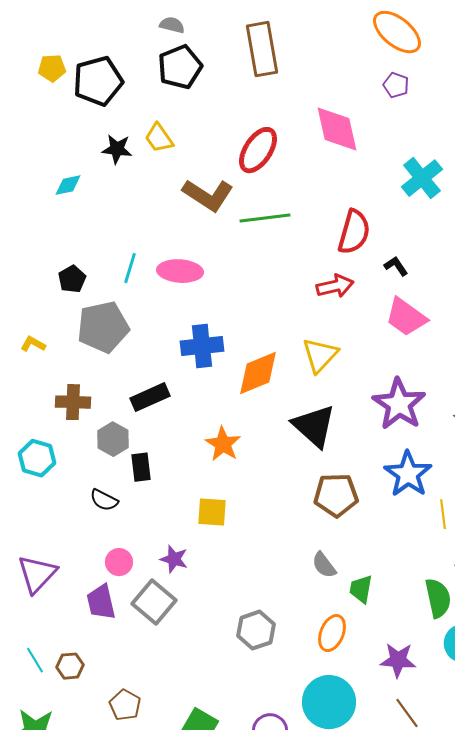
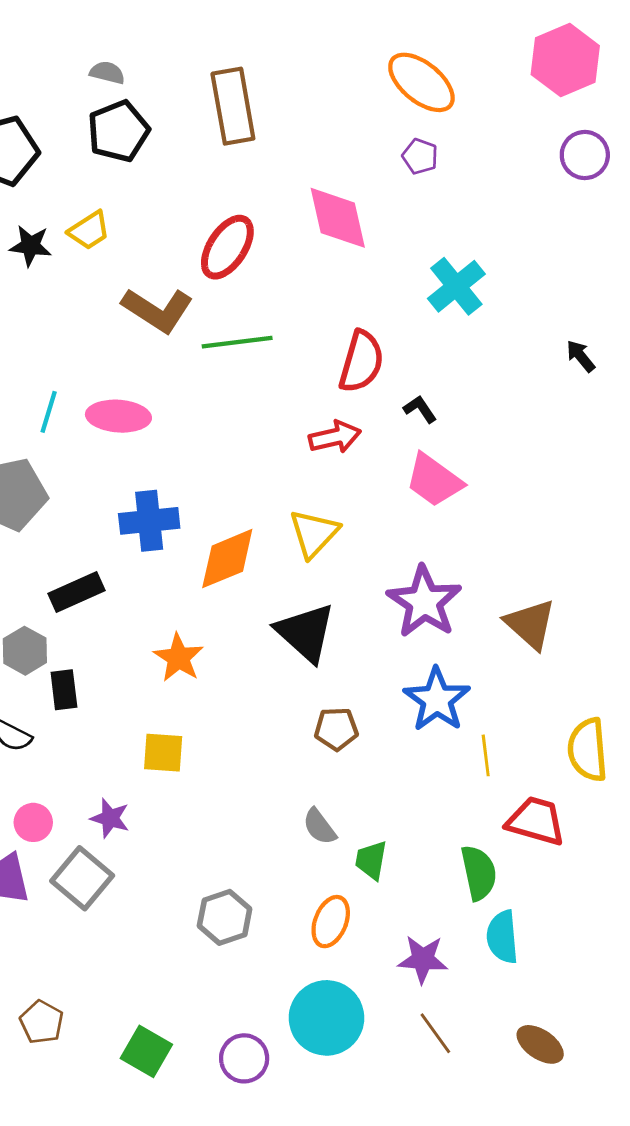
yellow trapezoid: (159, 138) -> (89, 230), turned -88
brown pentagon: (336, 495) -> (336, 729), size x0.7

